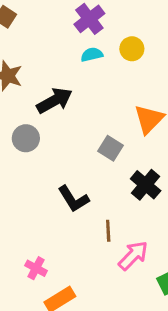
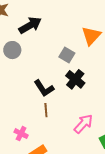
black cross: (146, 185) -> (75, 79), moved
brown line: (108, 231) -> (46, 110), moved

